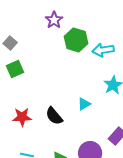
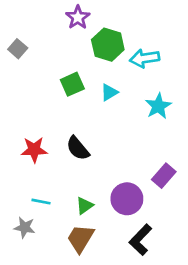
green square: (15, 69) -> (72, 84), moved
cyan triangle: (84, 104) -> (109, 92), moved

